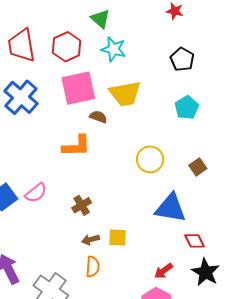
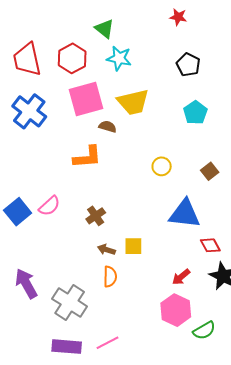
yellow circle: (150, 159) -> (162, 166), size x0.7
brown arrow: (90, 240) -> (106, 250), turned 36

